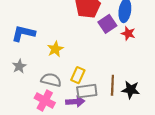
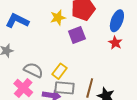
purple square: (107, 24) -> (77, 35), moved
yellow star: (55, 49) -> (58, 18), moved

